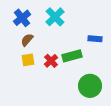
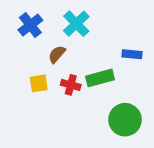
brown semicircle: (27, 40) -> (57, 54), moved
red cross: (51, 61) -> (71, 85), turned -32

